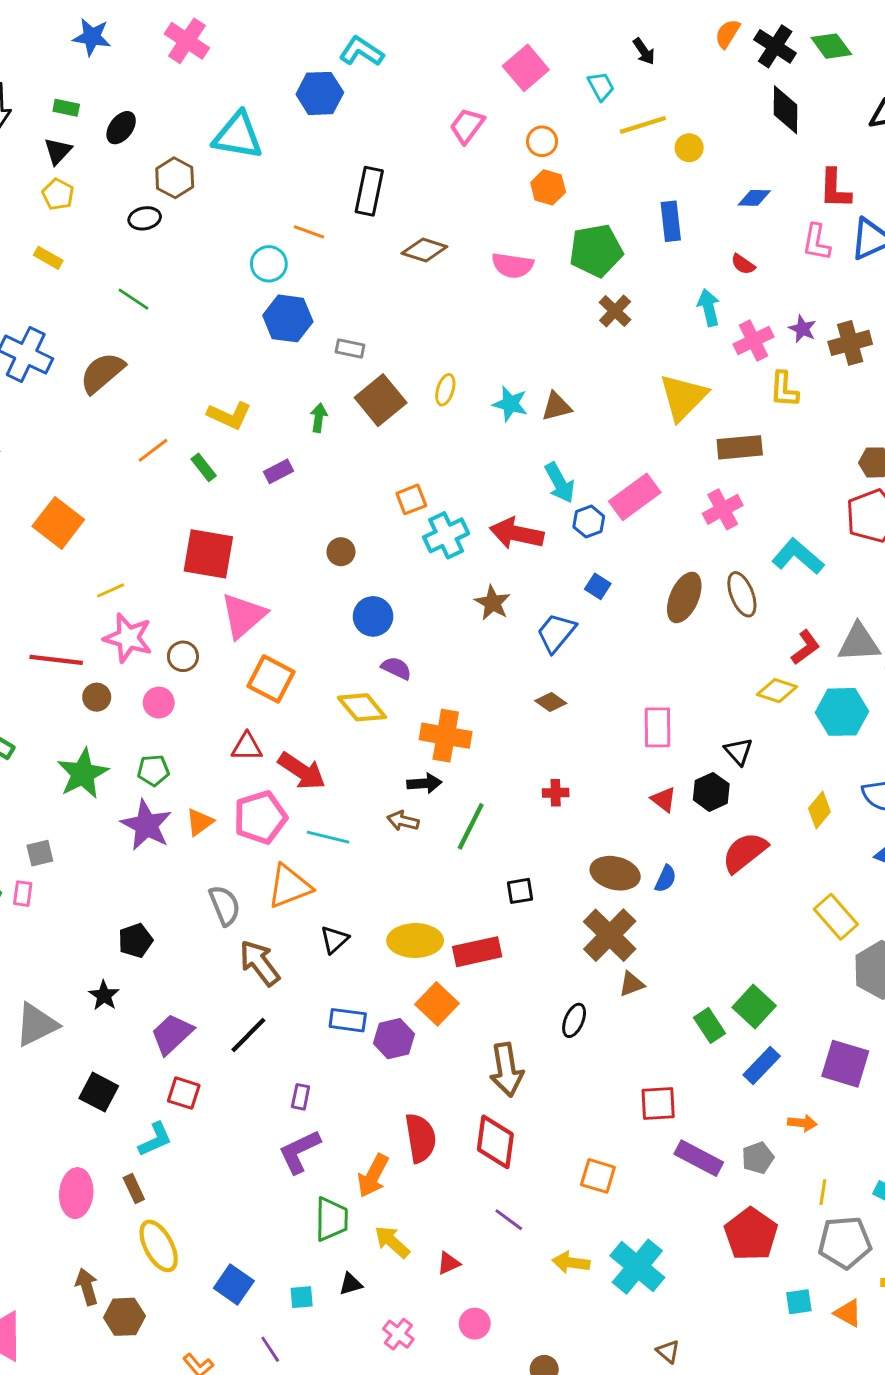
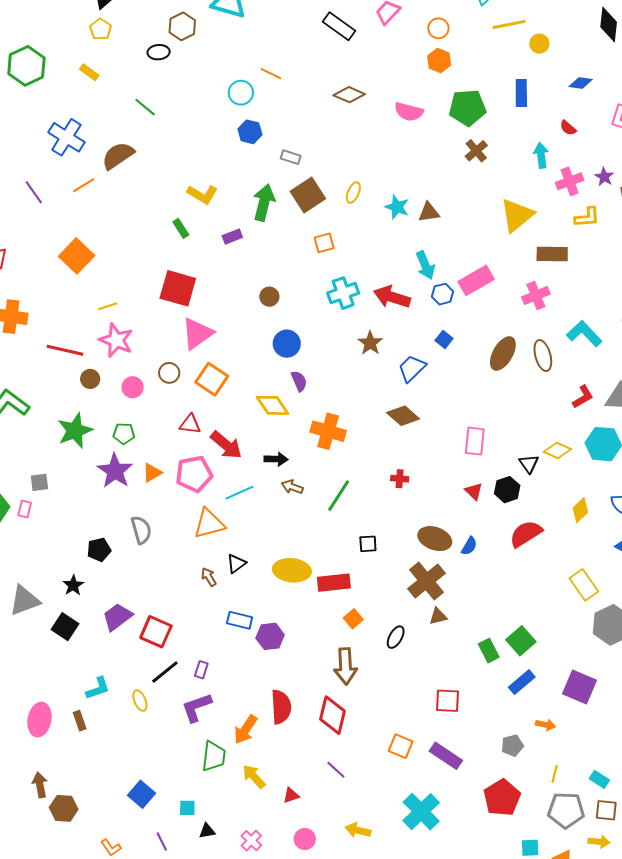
black rectangle: (369, 191) -> (339, 26), moved, turned -72
blue hexagon: (288, 318) -> (250, 132), size x0.7
yellow L-shape: (784, 389) -> (587, 217), turned -104
green arrow: (319, 418) -> (264, 203), size x1.8
orange line: (153, 450) -> (84, 185), moved
orange square: (411, 499) -> (324, 243), moved
brown circle: (183, 656) -> (169, 373), moved
purple semicircle: (396, 668) -> (299, 381), turned 35
yellow diamond: (777, 691) -> (557, 450), moved
brown diamond: (551, 702) -> (403, 416), size x1.5
black arrow: (424, 783) -> (276, 459), moved
cyan line: (328, 837) -> (239, 493), turned -44
gray semicircle: (225, 905) -> (141, 530), moved
brown arrow: (260, 963) -> (209, 577), moved, size x0.6
orange square: (437, 1004) -> (353, 619), moved, size x0.7
black line: (248, 1035) -> (165, 672), moved
black square: (99, 1092) -> (65, 627), moved
red square: (184, 1093) -> (156, 632), moved, size x1.4
purple rectangle: (699, 1158) -> (446, 756), moved
yellow ellipse: (159, 1246) -> (140, 701), moved, size x0.6
yellow arrow: (571, 1263) -> (358, 830), moved
black triangle: (351, 1284) -> (207, 831), moved

